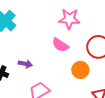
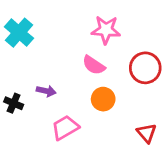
orange circle: (80, 70) -> (103, 99), moved

